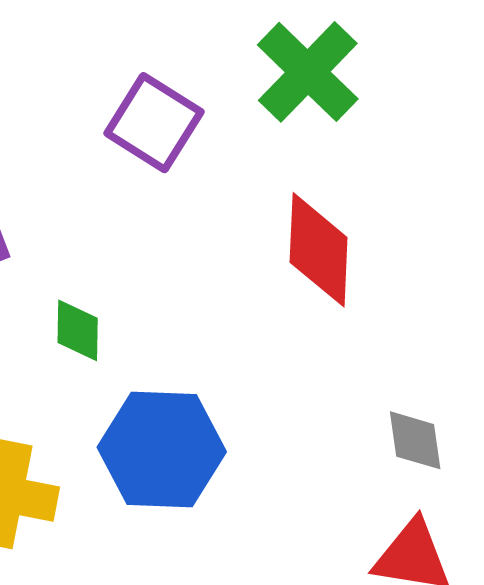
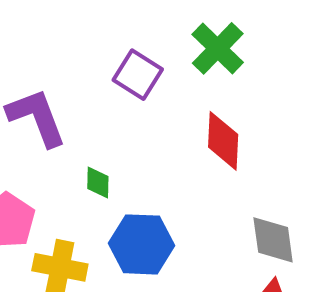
gray diamond: (415, 440) -> (273, 240), size x1.5

